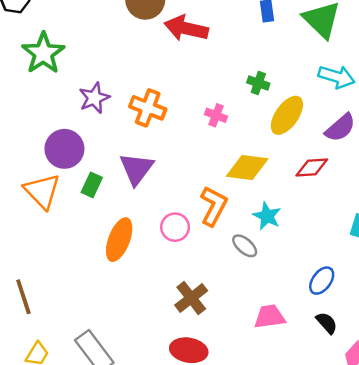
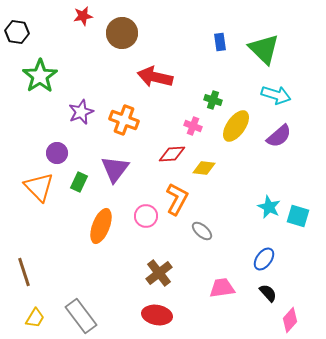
red arrow: (186, 28) -> (155, 77), moved
pink cross: (216, 115) -> (193, 126), moved
purple circle: (64, 149) -> (57, 153), size x0.7
yellow diamond: (247, 167) -> (204, 168), size x0.7
red diamond: (312, 167) -> (172, 154), moved
cyan star: (267, 216) -> (269, 207), moved

